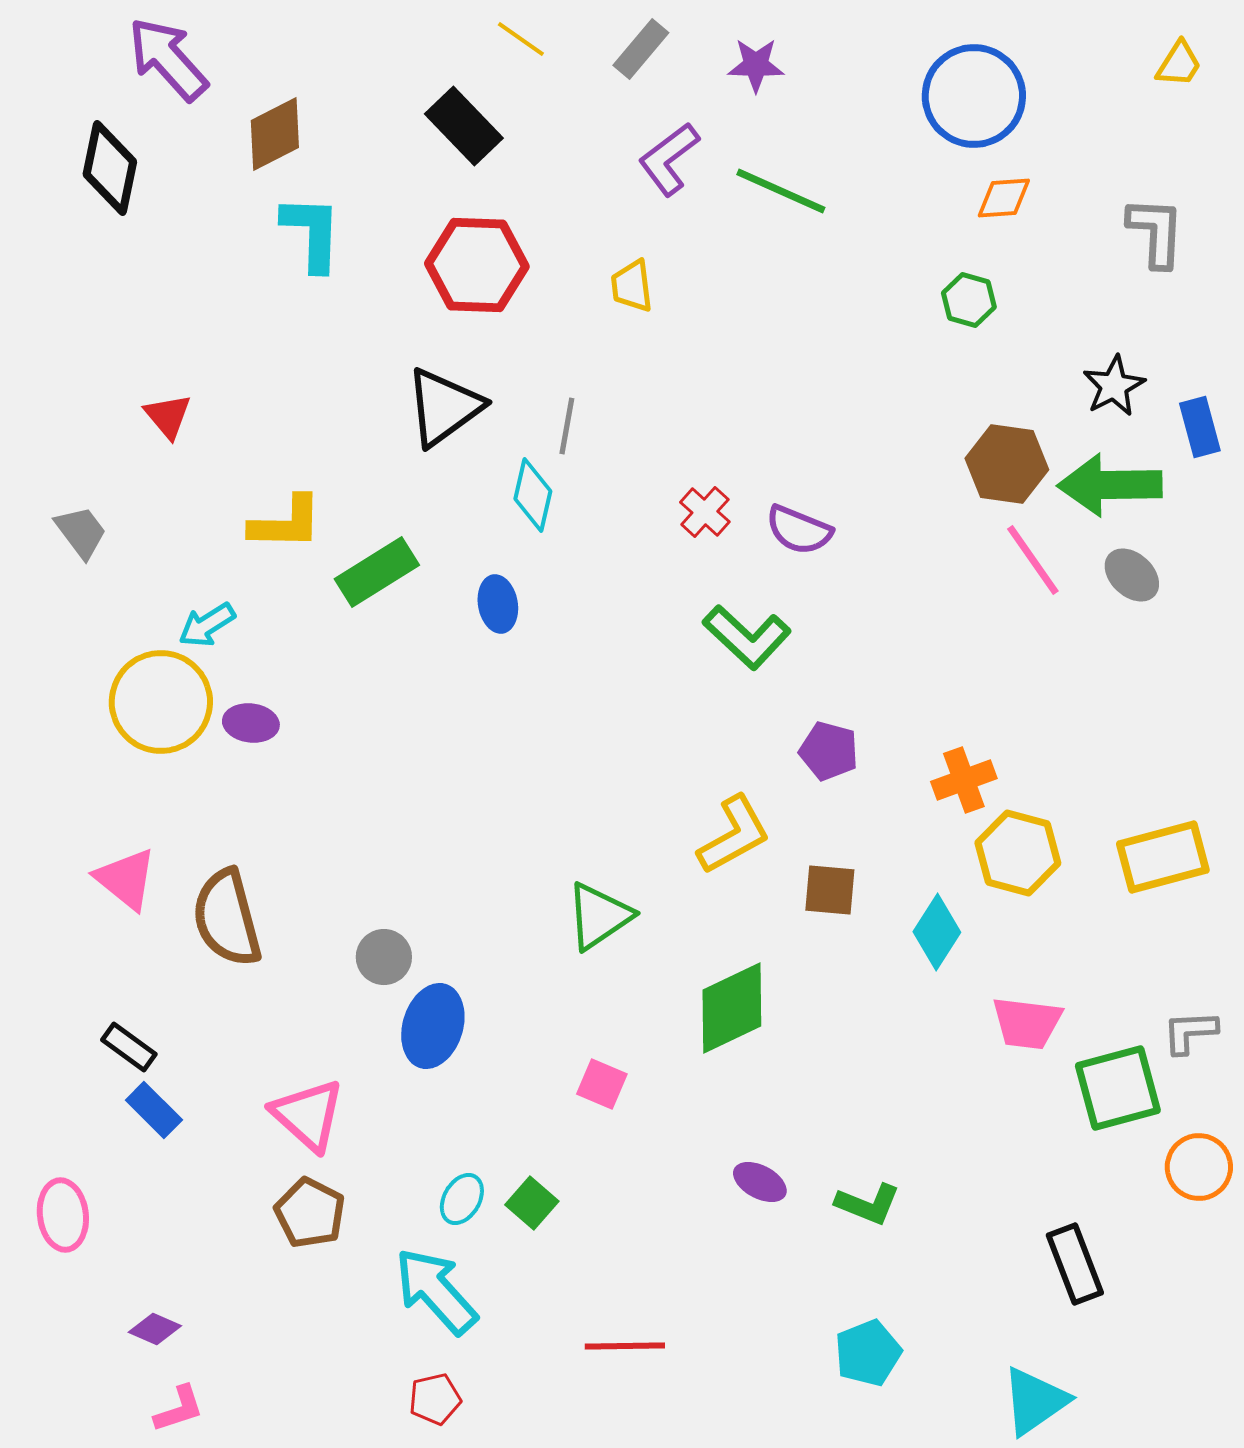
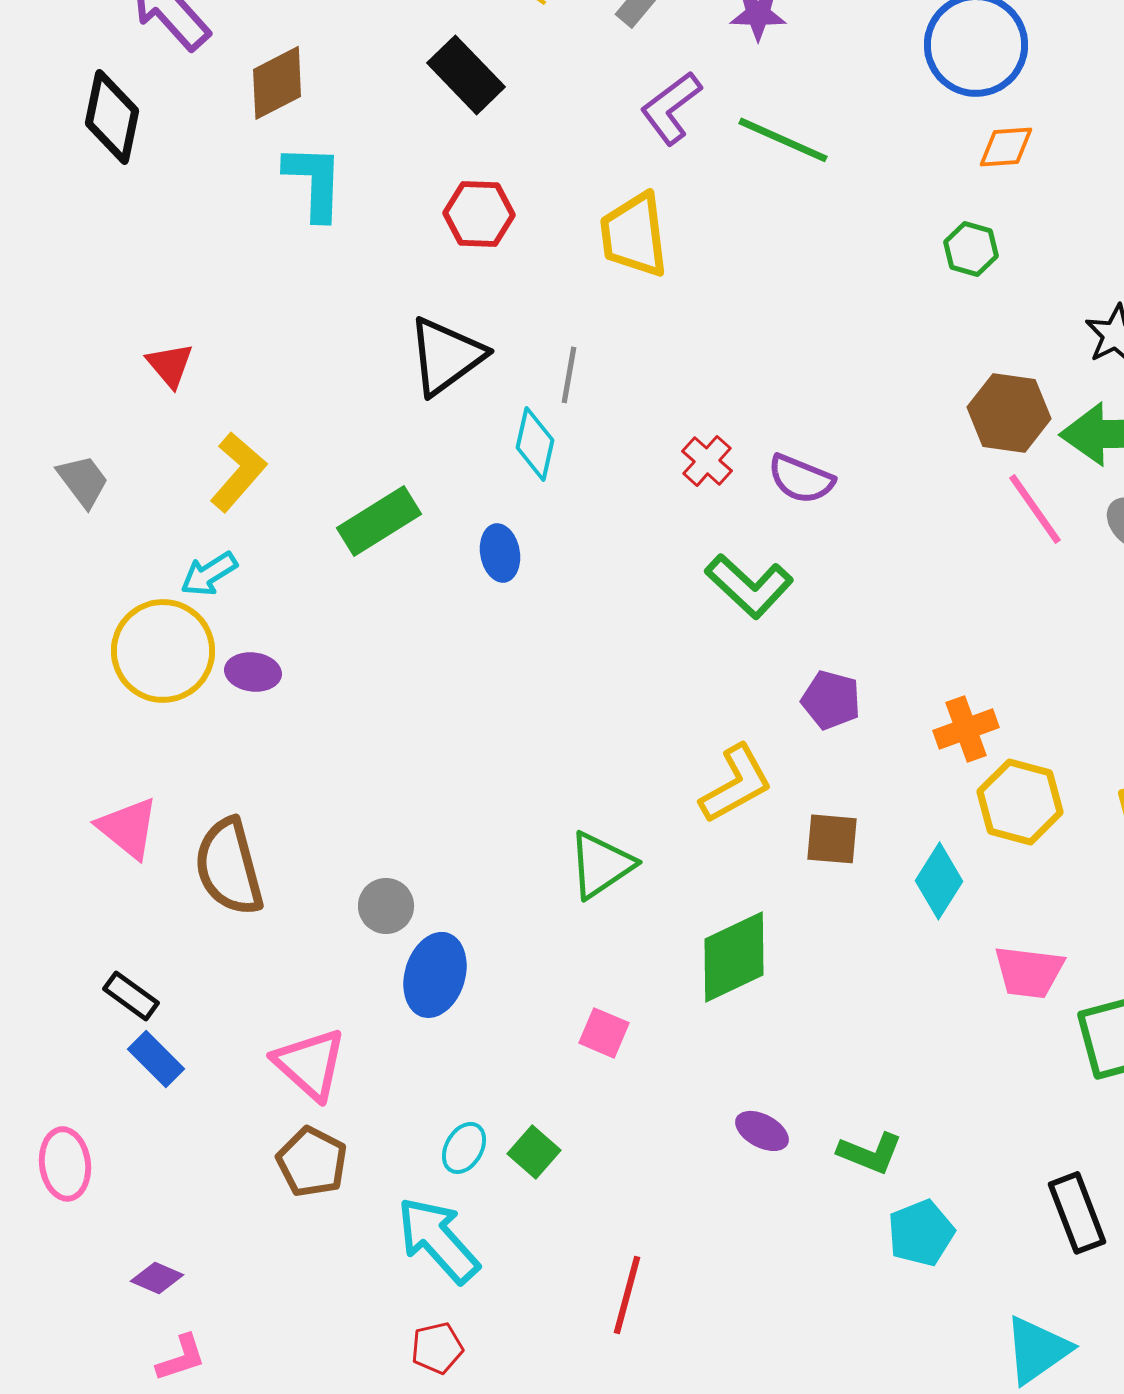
red hexagon: (477, 265) -> (479, 214), size x0.7
yellow trapezoid: (632, 286) -> (634, 235), size x1.6
yellow L-shape: (286, 523) -> (238, 472), moved, turned -50
red line: (625, 1346) -> (627, 1295), turned -74
cyan pentagon: (868, 1353) -> (921, 1233), moved

